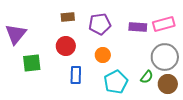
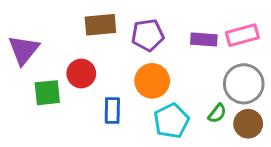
brown rectangle: (68, 17) -> (100, 25), size x1.5
red circle: (66, 46) -> (81, 74), moved
orange circle: (103, 55) -> (152, 81), size x1.5

